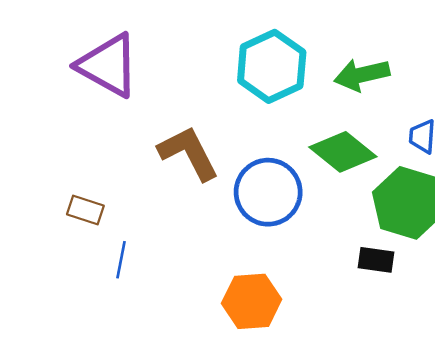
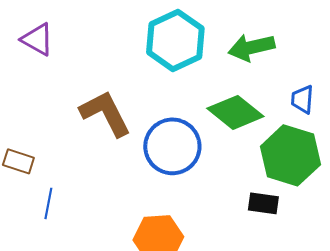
purple triangle: (108, 65) -> (37, 39), size x0.6

